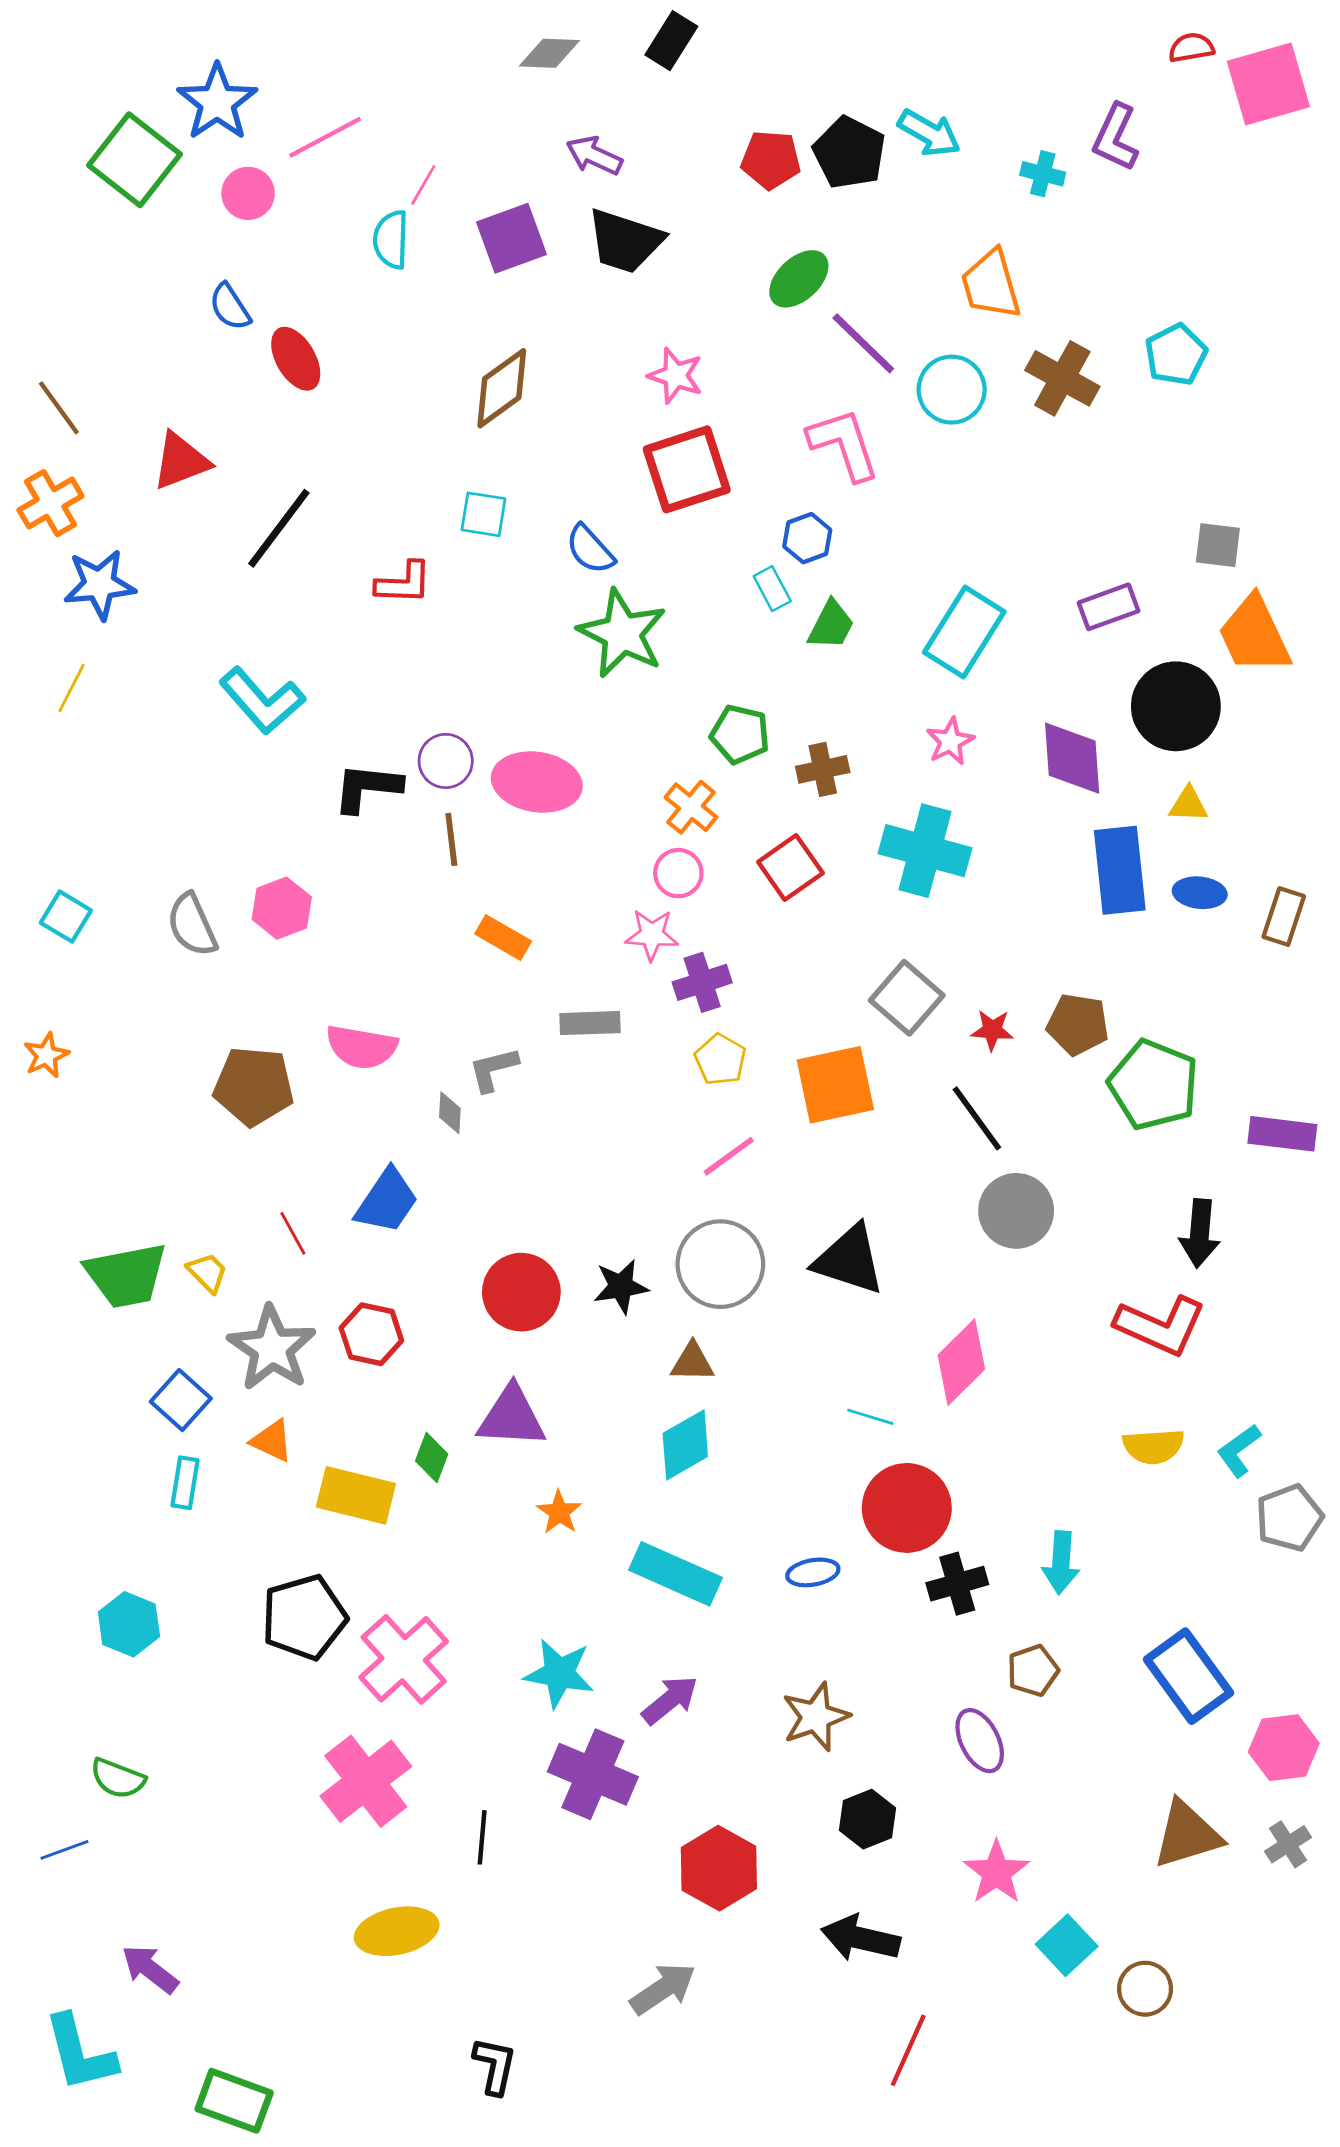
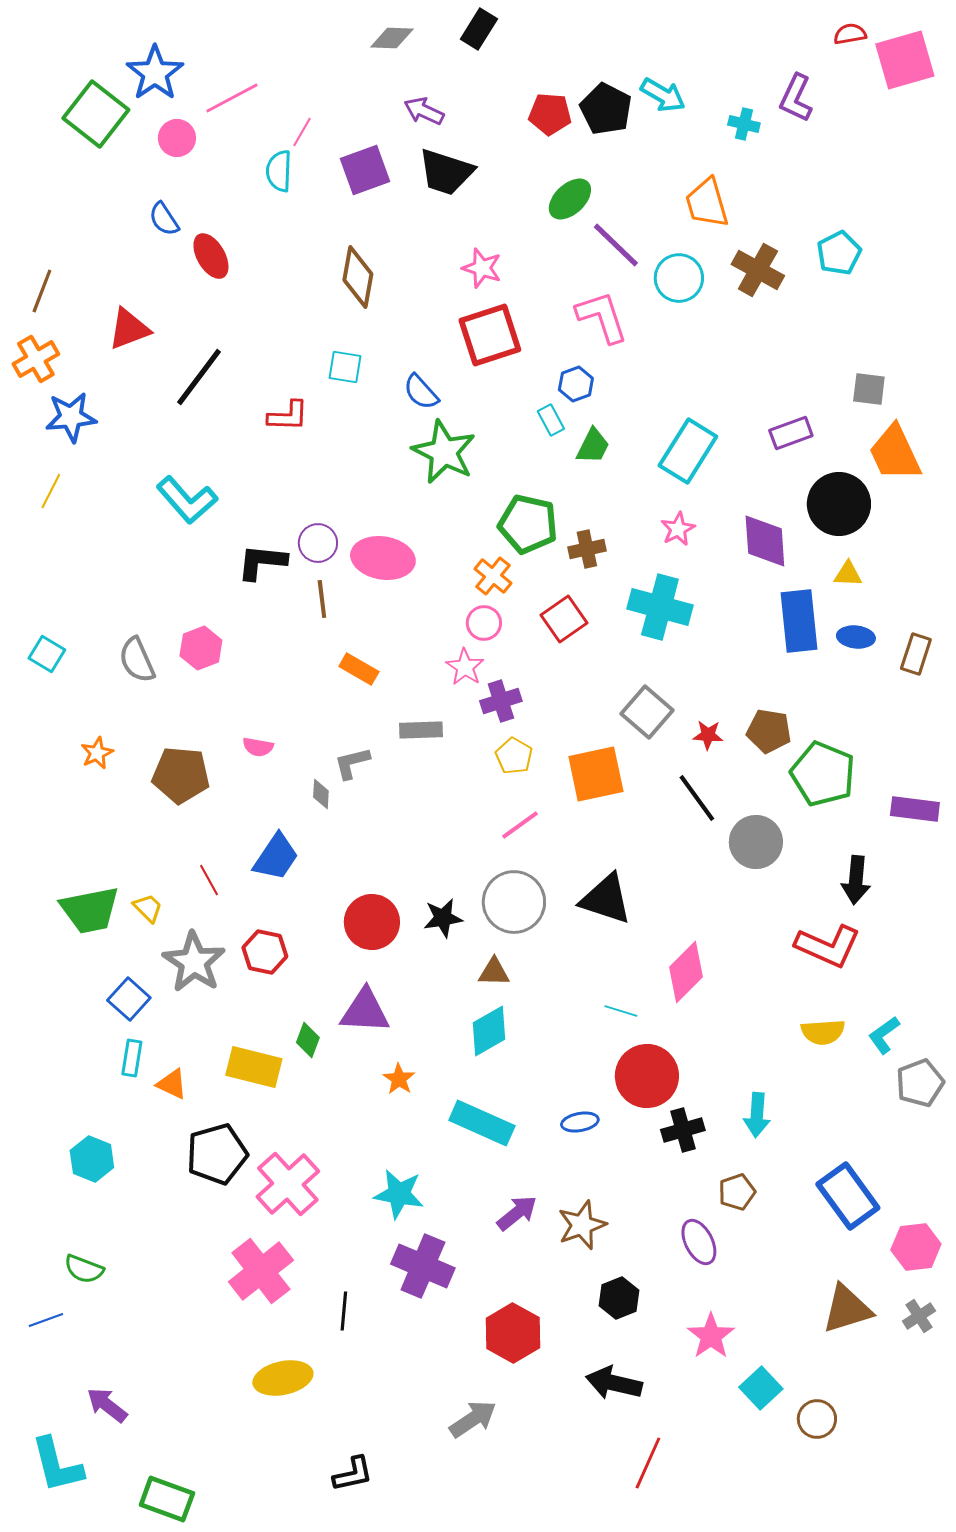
brown diamond: (502, 388) -> (358, 277), turned -44
brown line: (59, 408) -> (42, 291), turned 57
green pentagon: (740, 734) -> (528, 524), size x1.4
pink star: (652, 935) -> (465, 667), turned 30
pink semicircle: (362, 1047) -> (258, 747), size x0.6
orange star: (46, 1055) -> (97, 753), moved
gray circle: (1016, 1211) -> (756, 842), moved
orange triangle: (272, 1441) -> (172, 1084), moved
purple arrow: (670, 1700) -> (517, 1213), moved
black L-shape: (495, 2066) -> (353, 1474), turned 66

